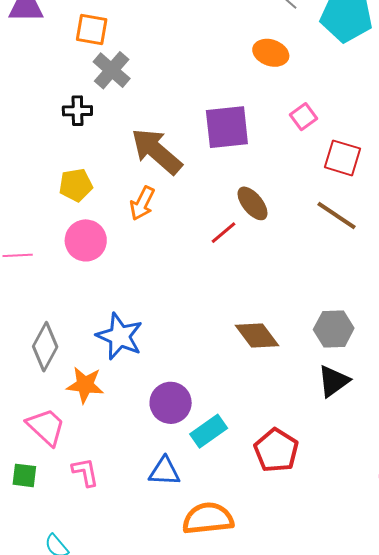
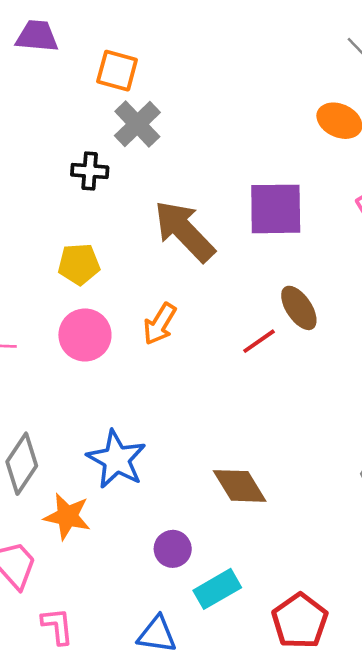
orange arrow: (142, 203) -> (160, 324), moved
brown diamond: (257, 335) -> (240, 486), moved
purple circle: (171, 403) -> (173, 549), size x0.7

